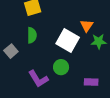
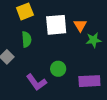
white square: (68, 40) -> (56, 25), moved, turned -30
purple rectangle: (91, 82) -> (89, 81), size x1.5

